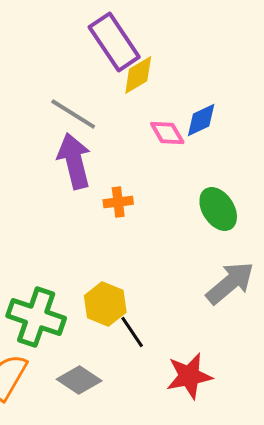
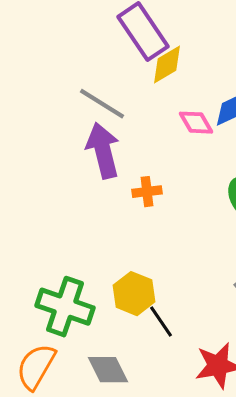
gray diamond: (79, 380) -> (108, 370), turned 30

